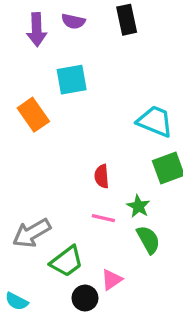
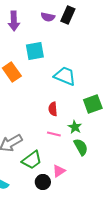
black rectangle: (127, 20) -> (68, 15), turned 36
purple semicircle: (73, 21) -> (48, 17), moved
cyan trapezoid: (155, 121) -> (65, 76), moved

